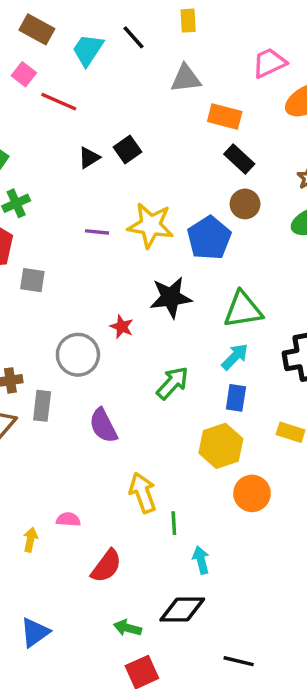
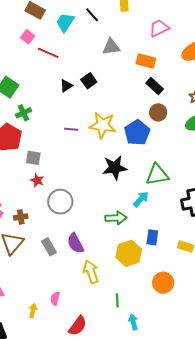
pink trapezoid: (269, 63) -> (159, 28), moved
gray triangle: (186, 78) -> (111, 47), moved
red star: (122, 327) -> (37, 180), moved
cyan arrow: (235, 357) -> (141, 199), moved
green arrow: (172, 383) -> (116, 218), turned 45
blue rectangle: (236, 398) -> (152, 237), moved
gray rectangle: (42, 406) -> (49, 247), moved, turned -36
yellow hexagon: (221, 446) -> (129, 253), moved
yellow arrow: (143, 493) -> (91, 272), moved
pink semicircle: (68, 519) -> (55, 299), turned -80

